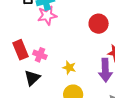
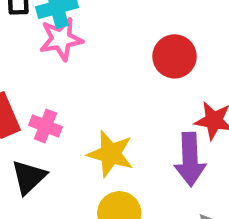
yellow star: (69, 68) -> (110, 154), size x1.5

